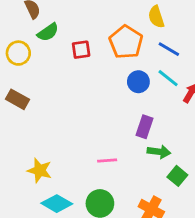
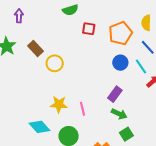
yellow circle: (18, 53) -> (55, 63), moved
pink line: (107, 160) -> (83, 109), turned 64
yellow star: (40, 170) -> (59, 104), moved, turned -30

